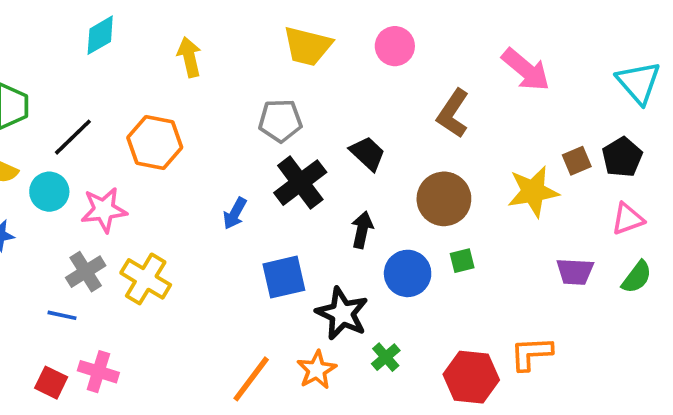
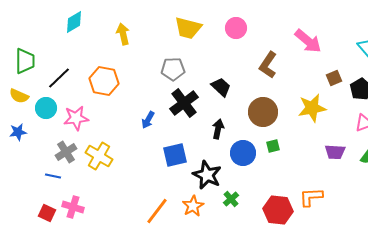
brown square: (577, 161) -> (334, 78), moved

